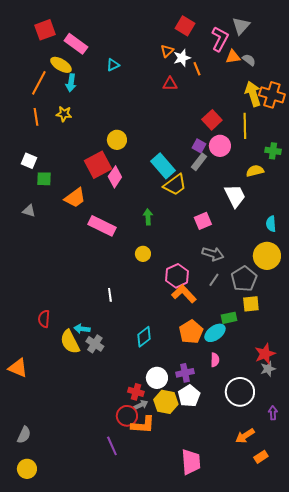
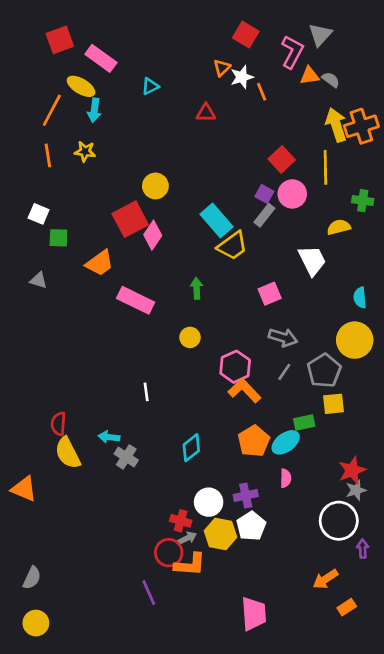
red triangle: (170, 84) -> (206, 113), moved
orange cross: (272, 95) -> (361, 126), turned -35
yellow semicircle: (70, 342) -> (68, 453), moved
white circle: (240, 392) -> (339, 521), moved

